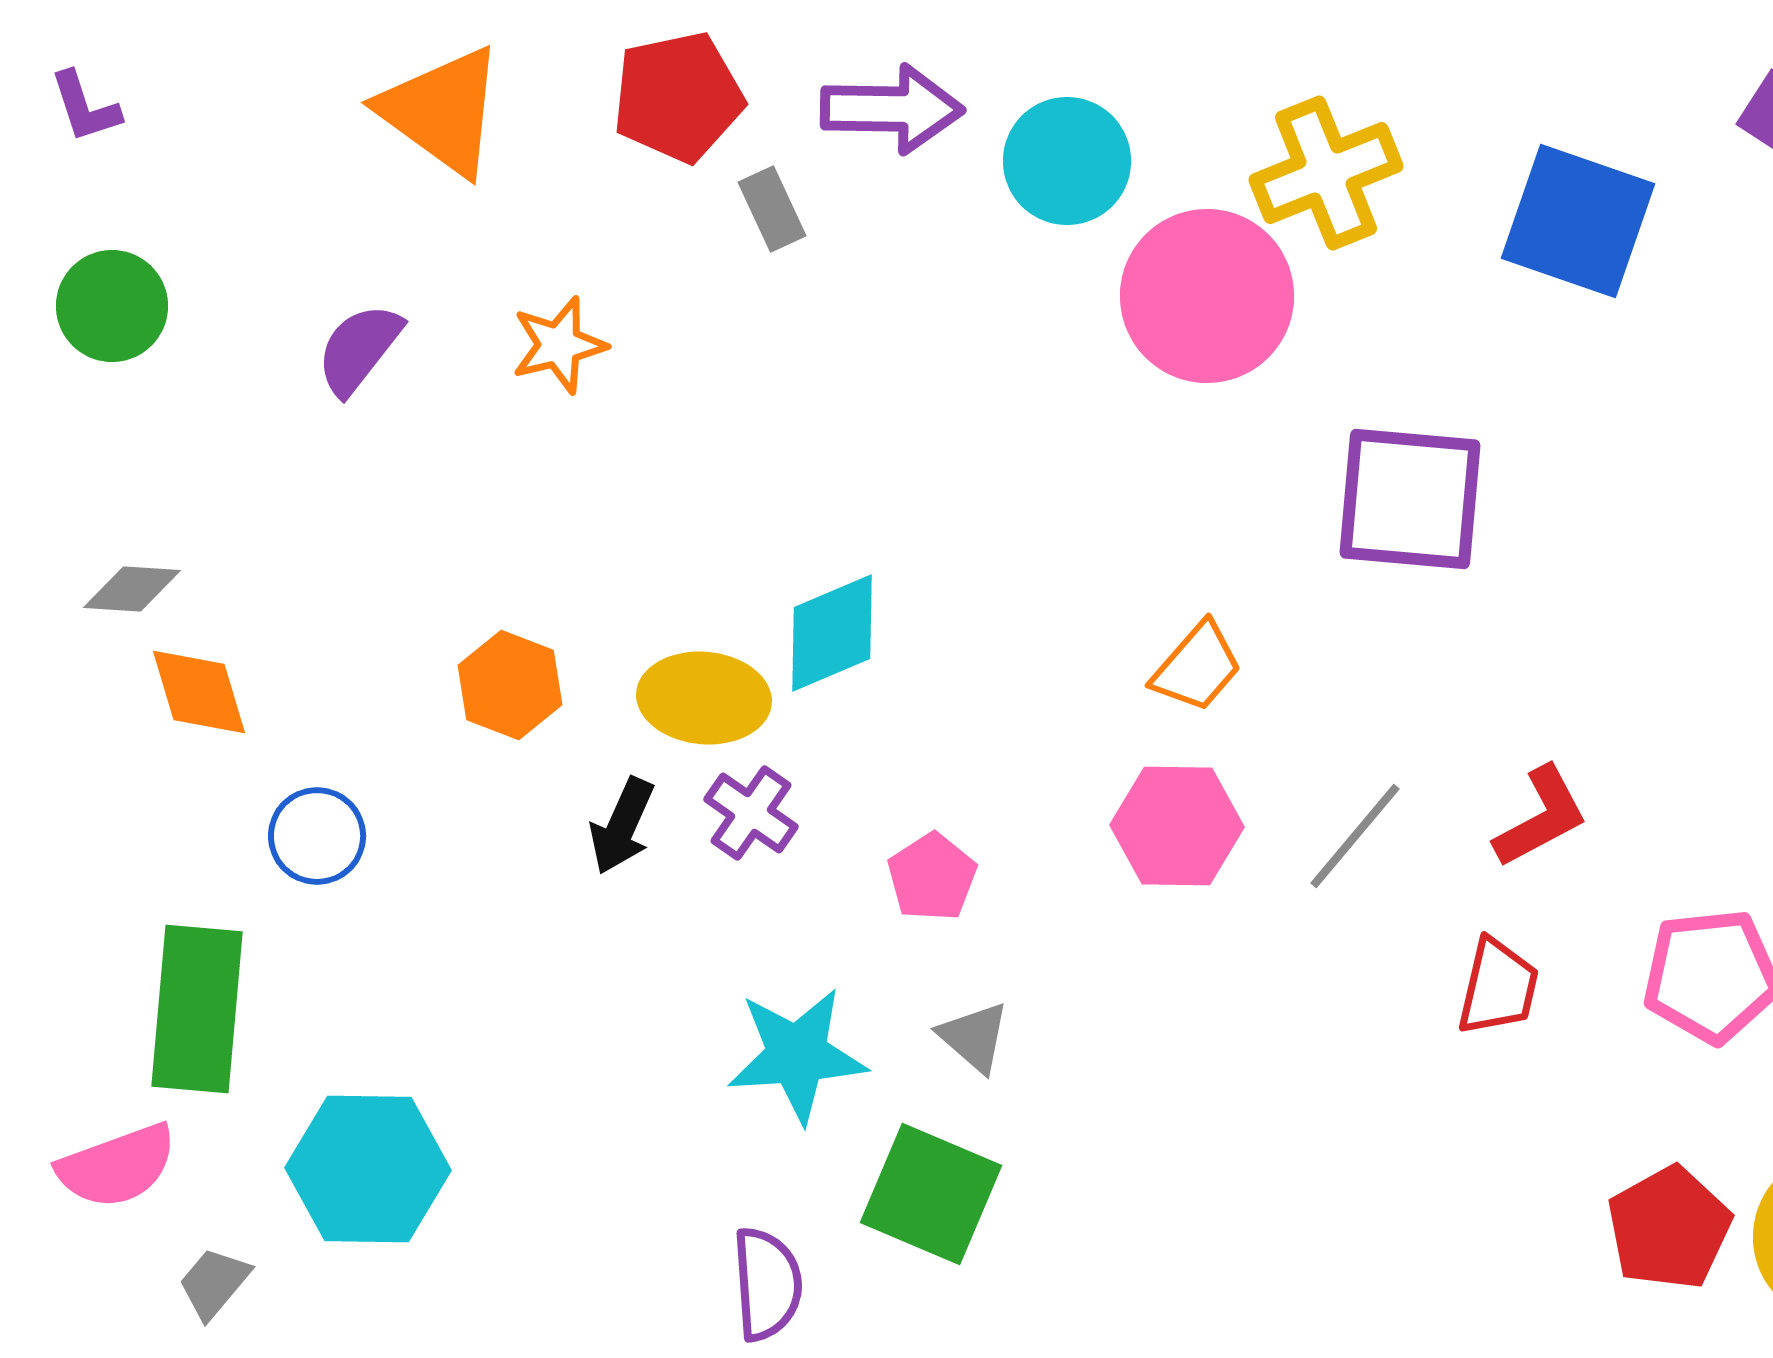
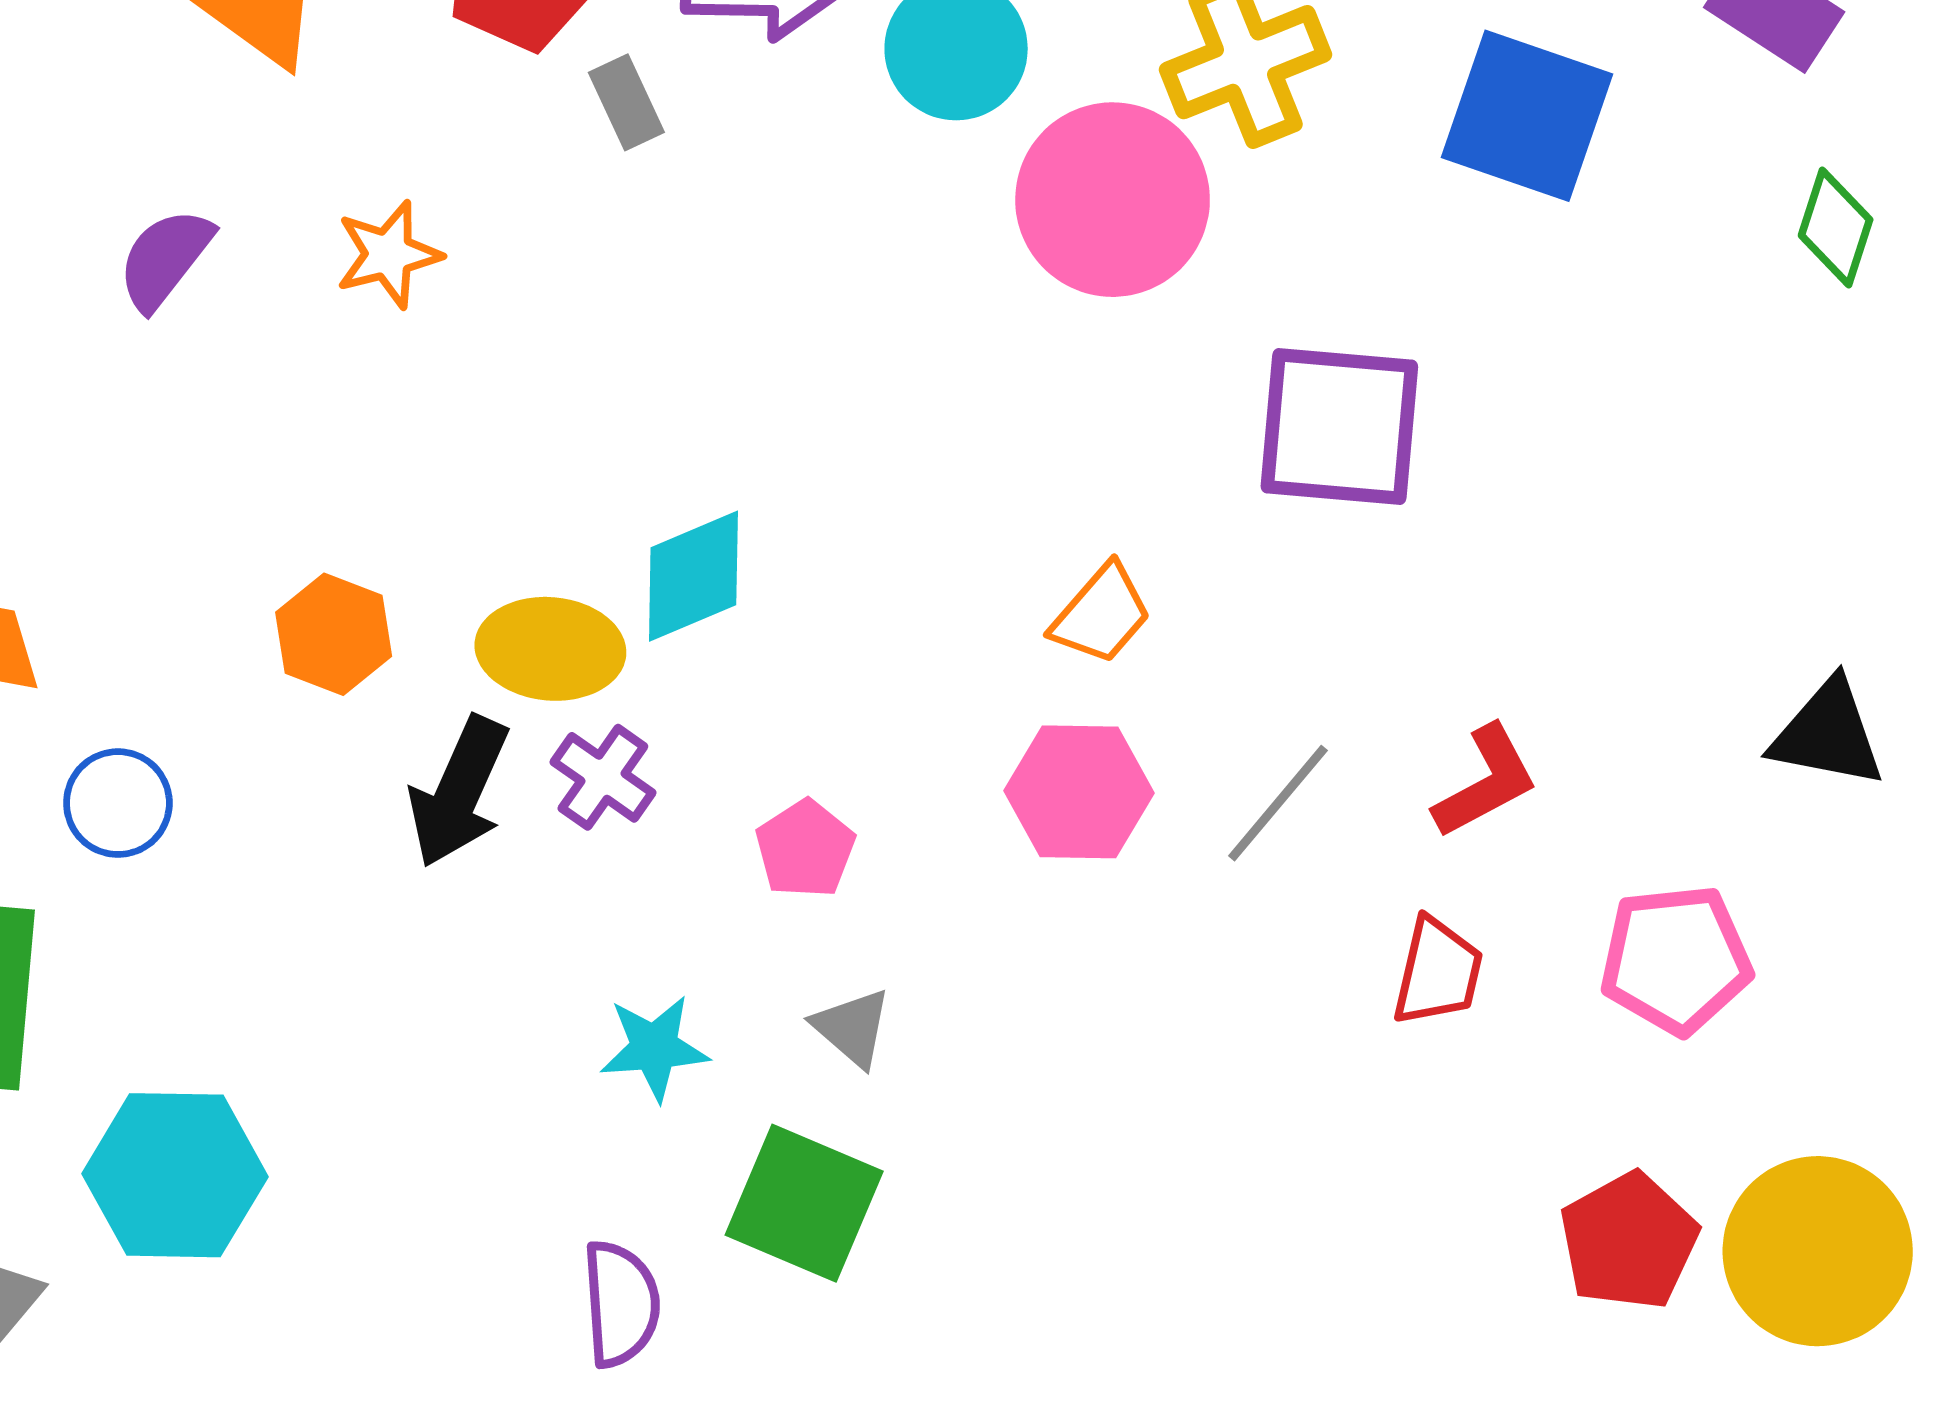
black arrow: (622, 826) -> (459, 792), size x1.4
cyan star: (797, 1055) -> (654, 1048), size x0.7

